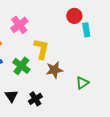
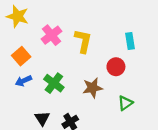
red circle: (74, 16) -> (116, 67), moved
yellow L-shape: (41, 49) -> (83, 41), moved

